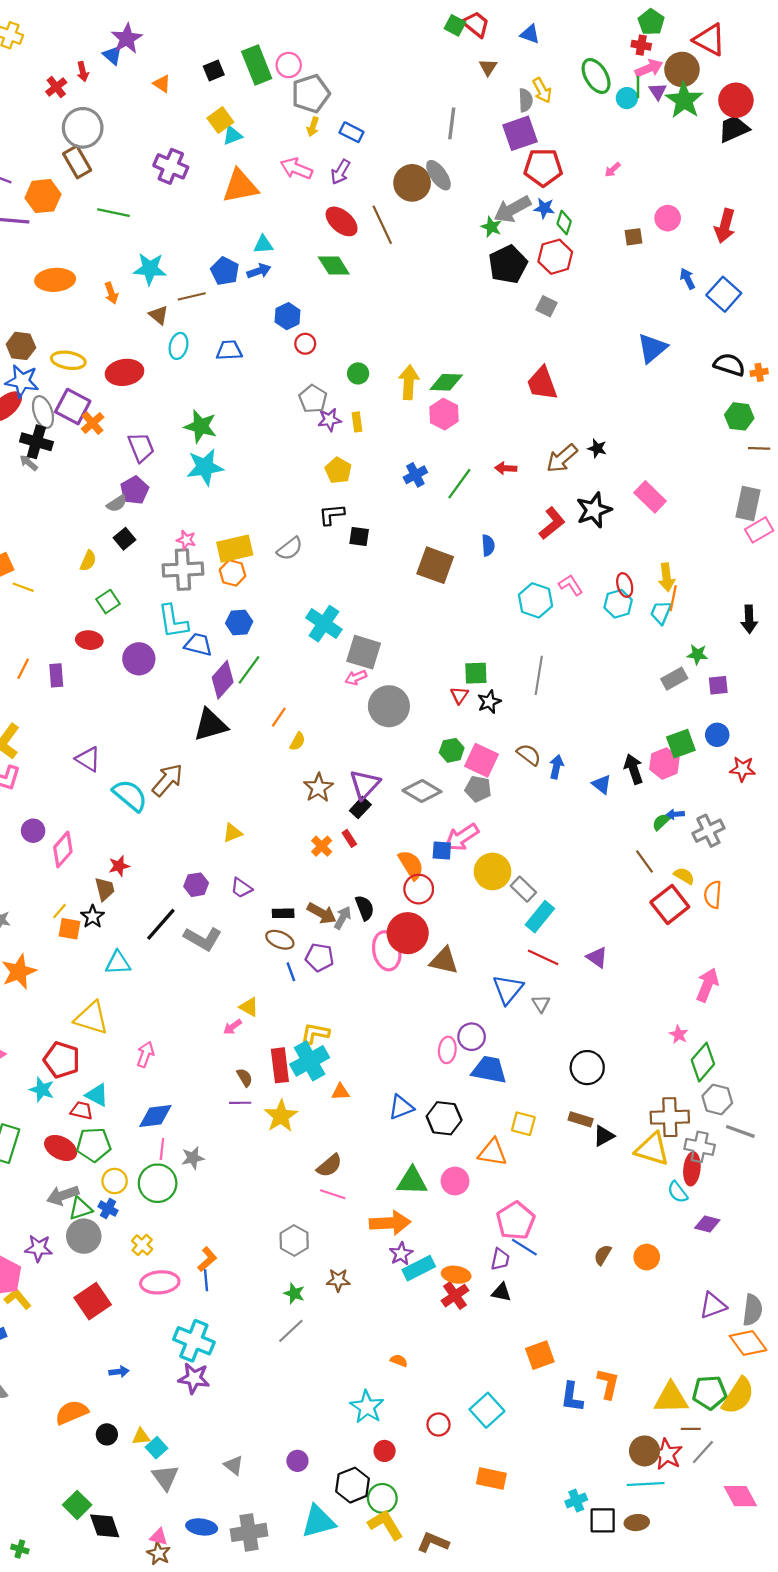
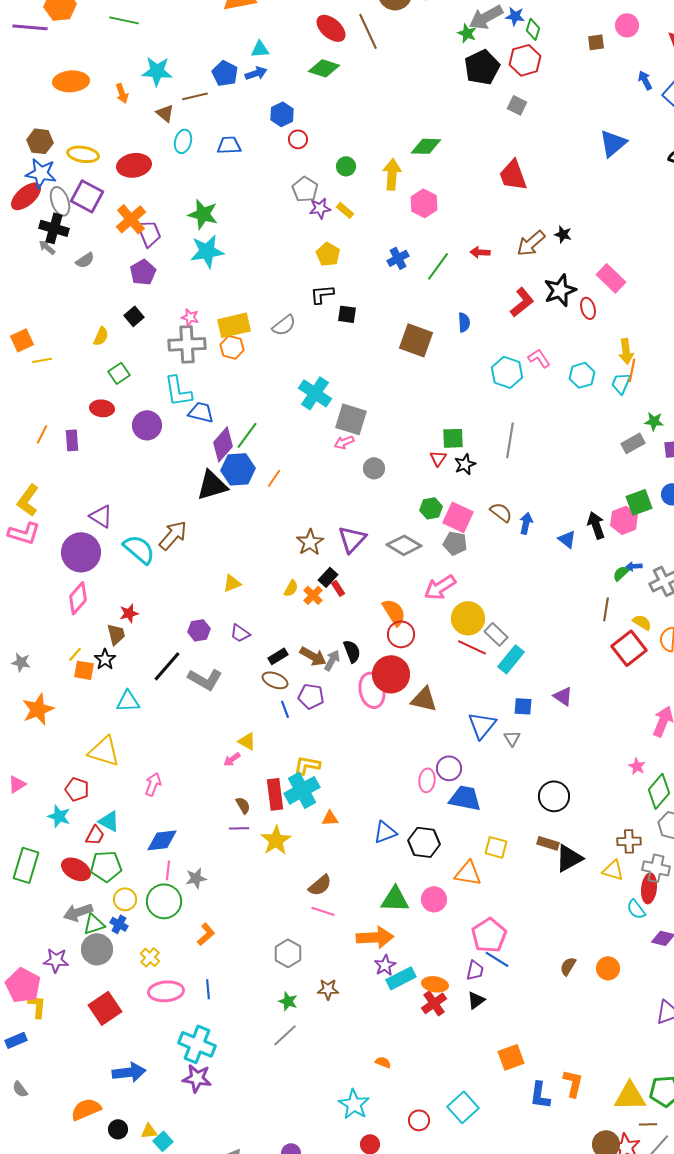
green diamond: (334, 266) -> (324, 68), turned -40
green diamond: (446, 382) -> (426, 146), moved
yellow rectangle: (357, 422) -> (345, 210), turned -42
orange cross: (93, 423) -> (131, 219), moved, size x1.4
gray semicircle: (117, 503) -> (85, 260), moved
red ellipse: (625, 585) -> (588, 308), moved
yellow line: (23, 587) -> (42, 360), turned -30
blue hexagon: (239, 622) -> (238, 469), moved, size x1.4
gray circle: (389, 706) -> (374, 468), size x0.6
yellow semicircle: (297, 741) -> (291, 588), moved
black rectangle: (360, 808) -> (328, 577), moved
purple circle: (33, 831) -> (81, 552), moved, size x1.8
blue square: (442, 851) -> (523, 706), moved
brown line: (645, 862) -> (606, 609), turned 45
black rectangle: (283, 913) -> (278, 656), turned -30
red line: (543, 957) -> (472, 647), moved
red pentagon: (62, 1060) -> (77, 789), size x0.7
red trapezoid: (82, 1111) -> (95, 835), turned 105
brown cross: (670, 1117) -> (629, 841), size x0.7
black triangle: (604, 1136) -> (569, 858), size x1.4
yellow triangle: (652, 1149) -> (613, 870), size x0.7
orange L-shape: (207, 1259) -> (206, 934), moved
black triangle: (501, 1292) -> (476, 1000), turned -48
yellow L-shape: (18, 1299) -> (37, 1006), turned 45
blue arrow: (119, 1372) -> (129, 1072), size x1.8

